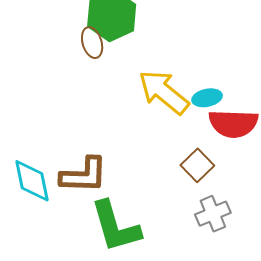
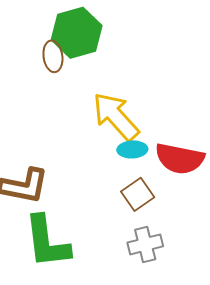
cyan ellipse: (207, 98) -> (132, 149), moved

